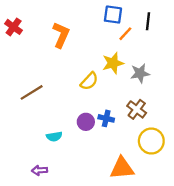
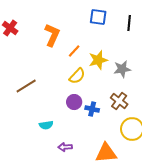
orange line: (125, 34) -> (74, 51), moved
purple circle: (86, 122) -> (74, 102), moved
purple arrow: (40, 170) -> (65, 147), moved

